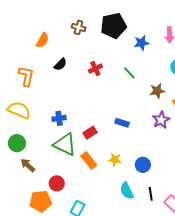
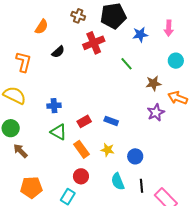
red cross: (95, 69) -> (94, 43), moved, size x1.5
blue rectangle: (122, 123) -> (111, 121), moved
green triangle: (65, 144) -> (59, 132), size x0.7
red circle: (57, 183) -> (81, 176), moved

